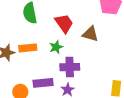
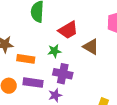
red trapezoid: (64, 23) -> (68, 30), turned 80
orange rectangle: (28, 48) -> (26, 59), moved

